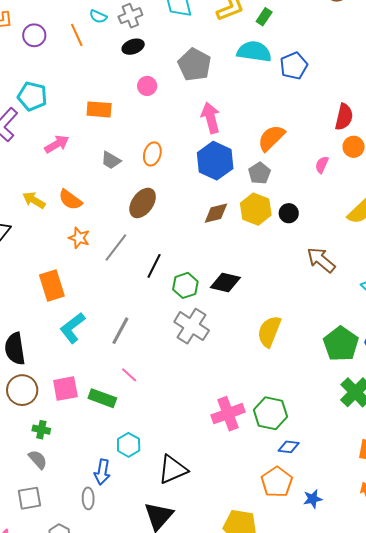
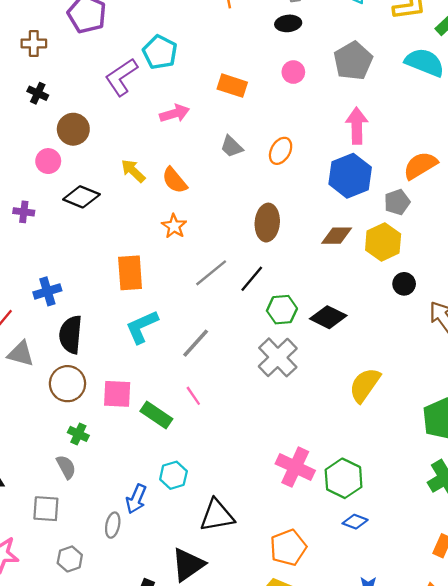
brown ellipse: (143, 203) -> (267, 223), moved, turned -44
black circle: (289, 213) -> (404, 284), moved
gray line: (116, 247) -> (211, 273), moved
pink cross: (228, 414) -> (295, 467), turned 32
orange pentagon: (277, 482) -> (288, 548), moved

